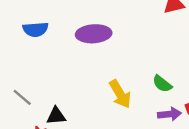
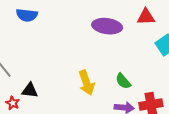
purple ellipse: (94, 34) -> (107, 26), moved

